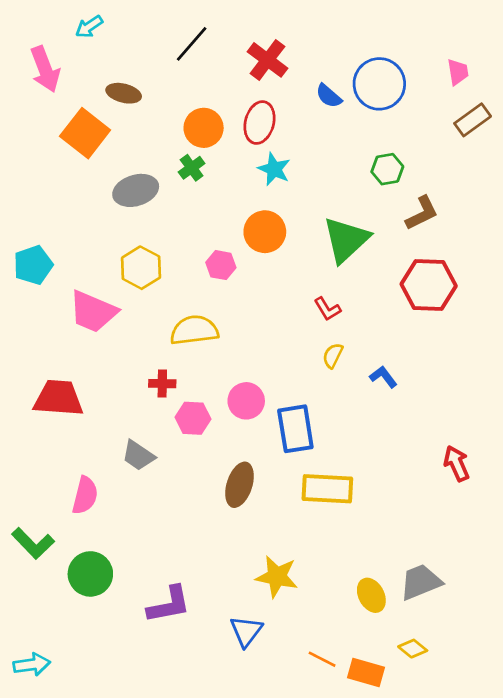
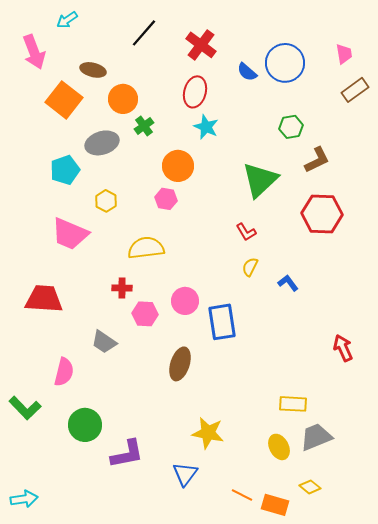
orange circle: (204, 128) -> (123, 99), moved
orange circle: (265, 232) -> (178, 166), moved
cyan pentagon: (33, 265) -> (65, 170), moved
yellow hexagon: (141, 268) -> (106, 201), size x0.7
yellow rectangle: (327, 489) -> (293, 404), moved, size x0.7
green circle: (90, 574) -> (85, 425), moved

